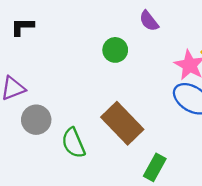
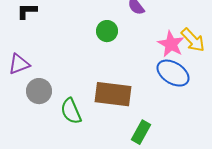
brown rectangle: (122, 123) -> (113, 94), turned -39

